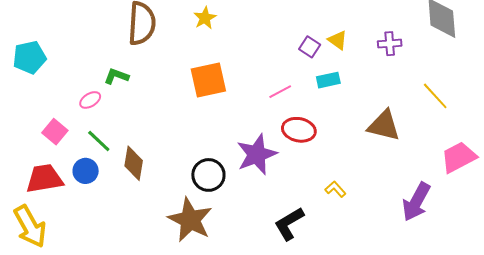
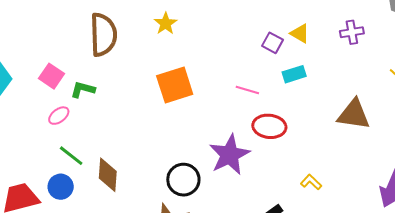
pink line: (280, 92) -> (247, 90), turned 50
pink square: (55, 132) -> (52, 76), moved

